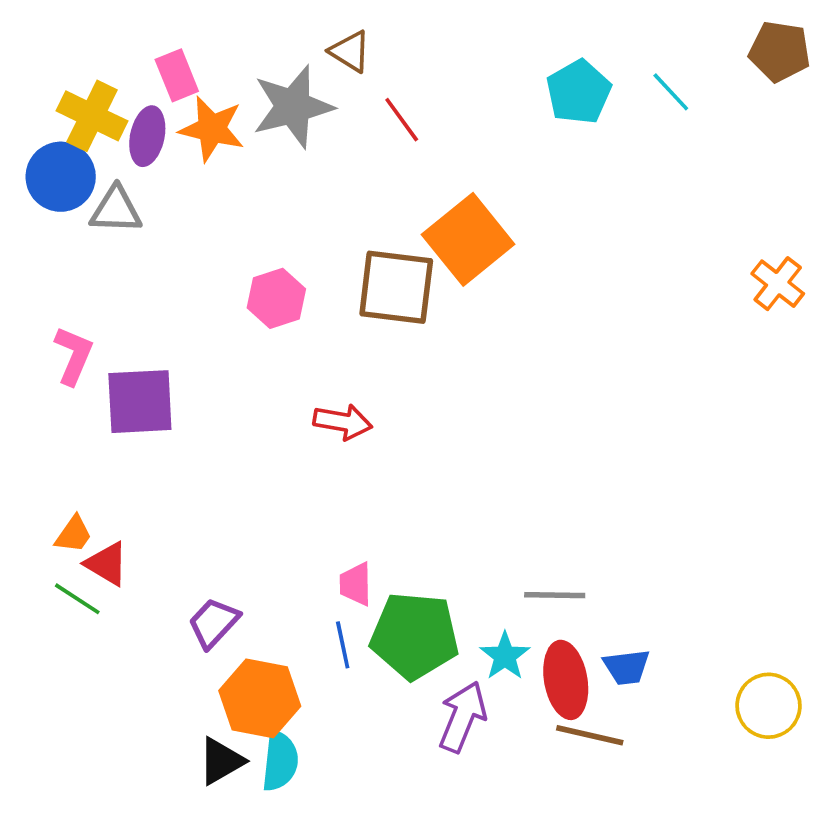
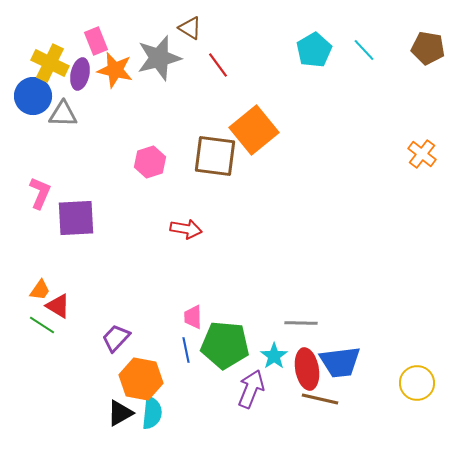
brown pentagon: (780, 51) -> (428, 48), moved
blue trapezoid: (627, 667) -> (340, 362), size x1.6

